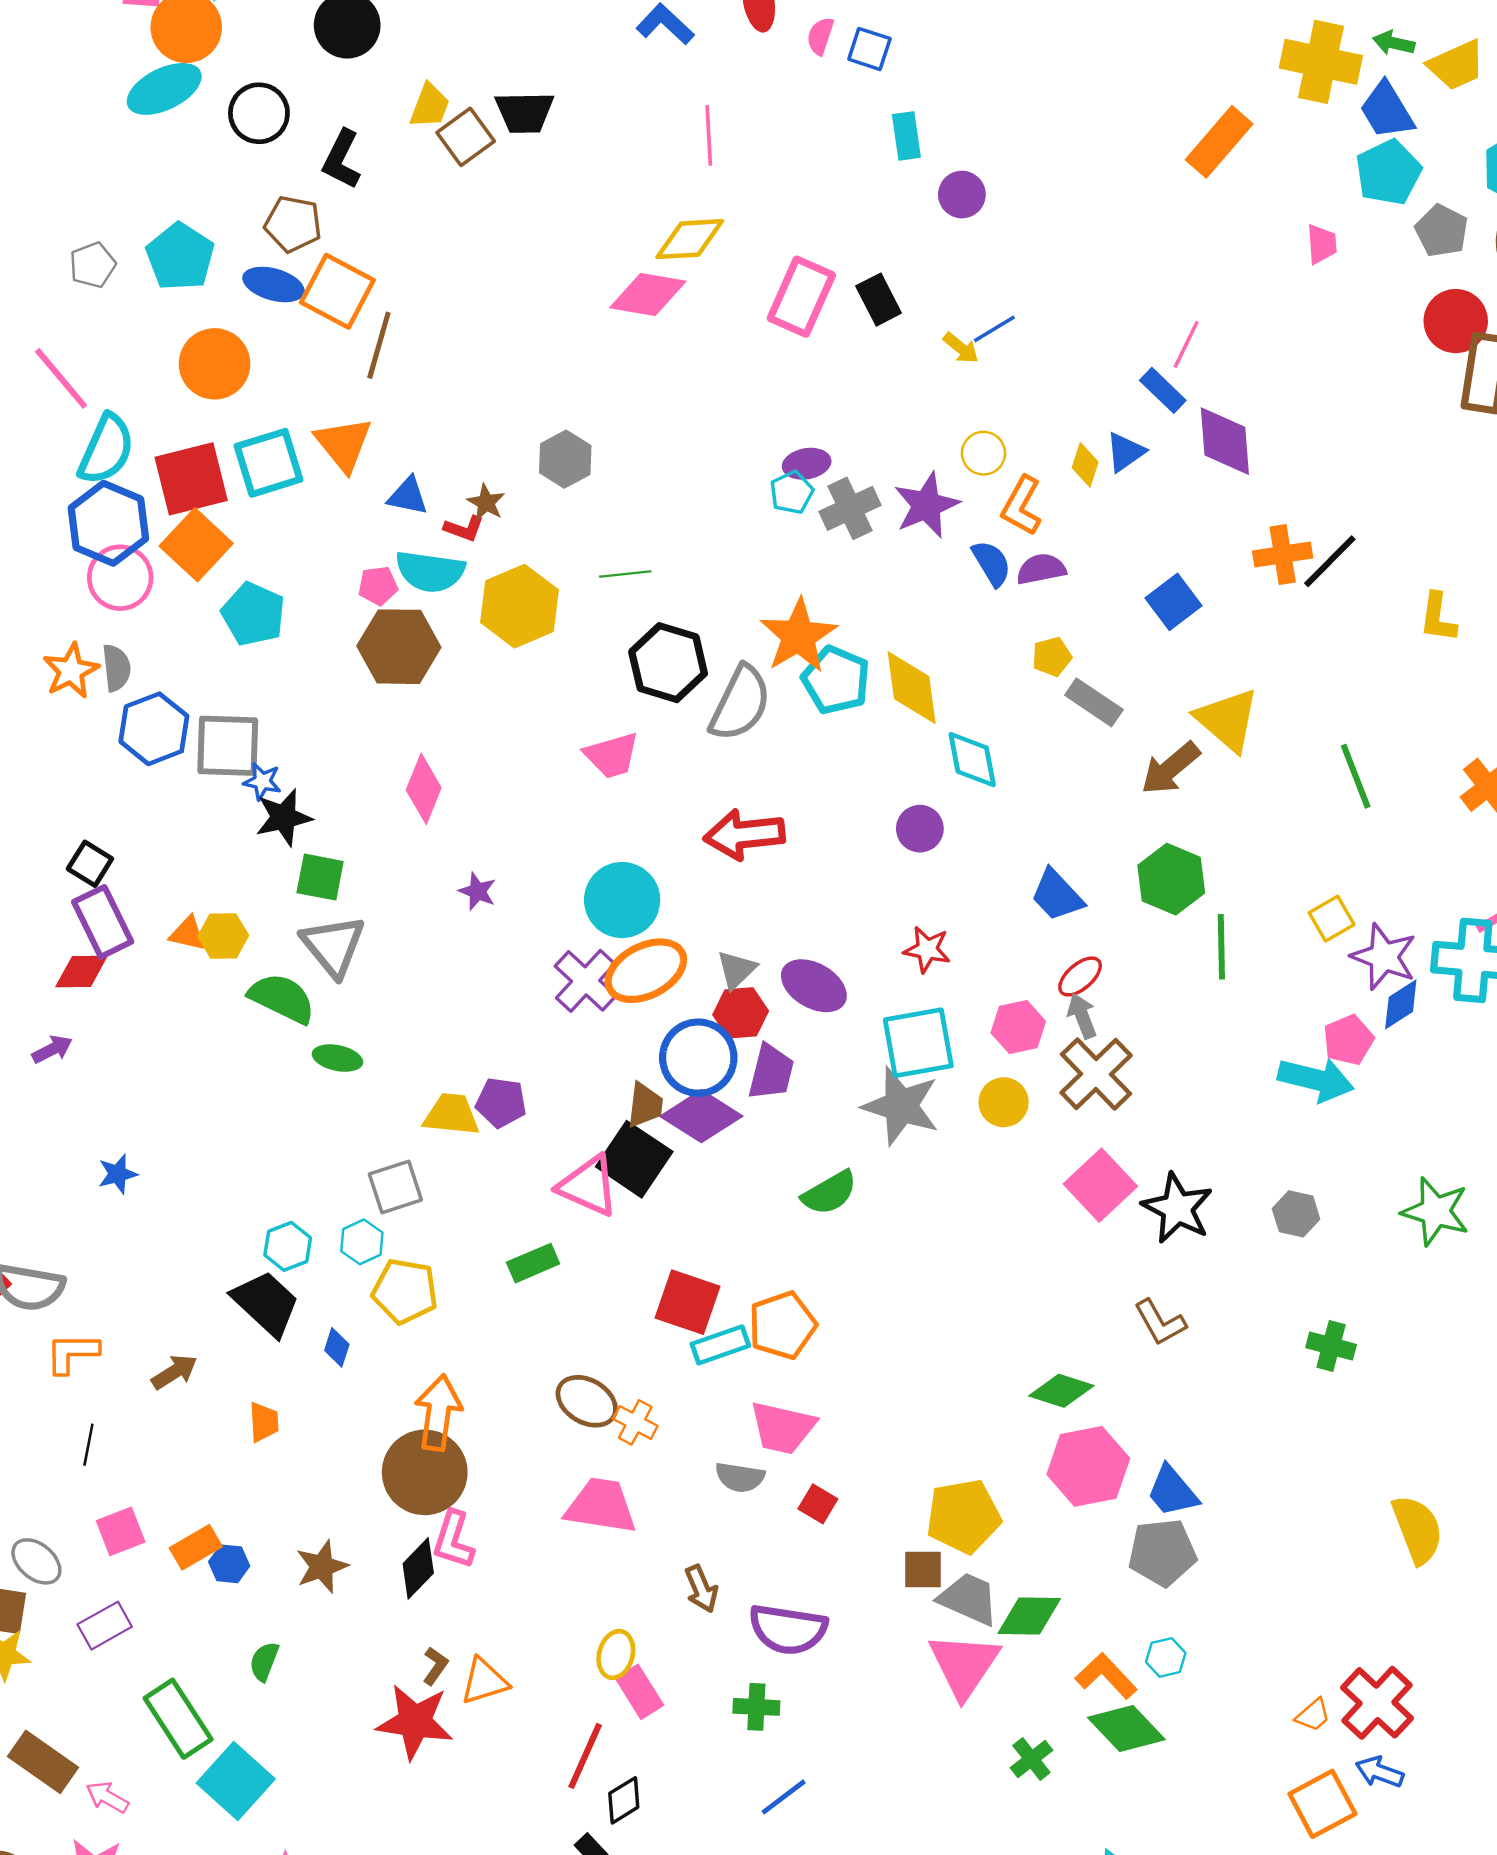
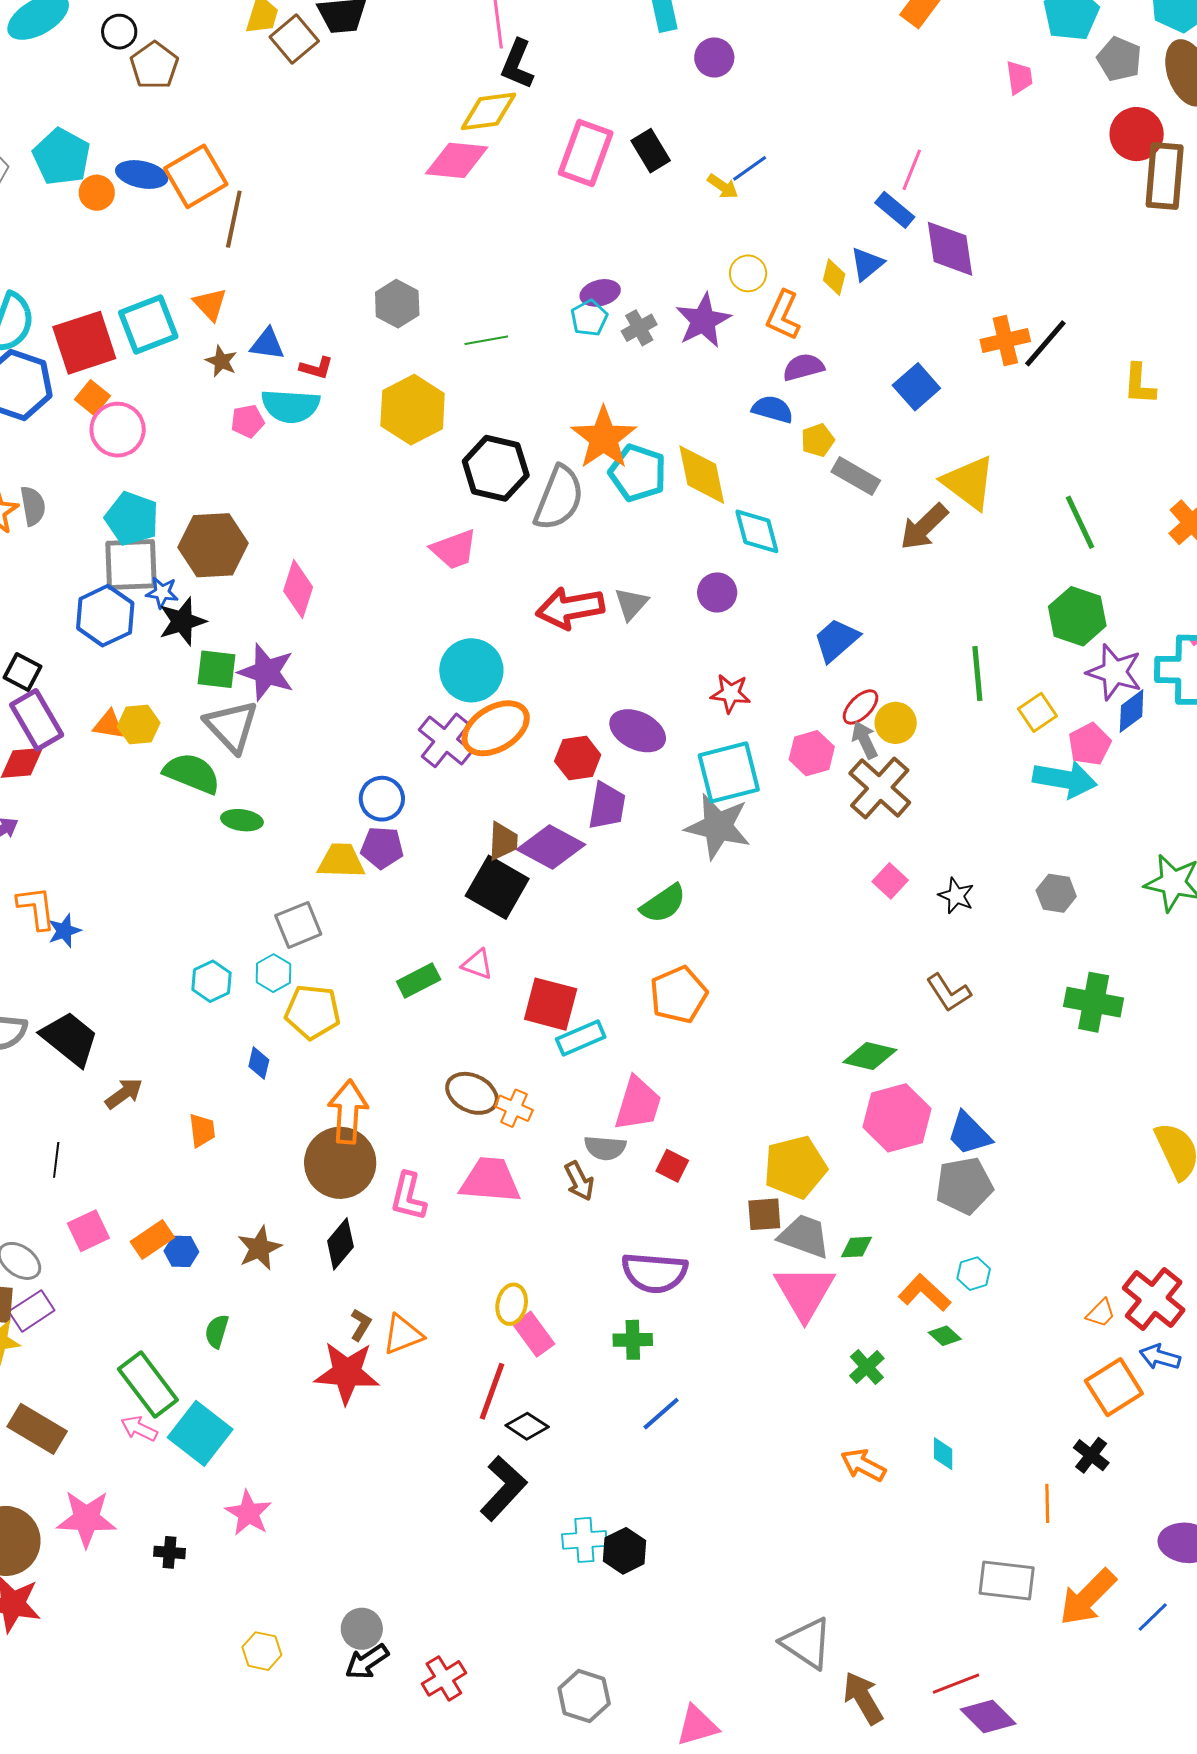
black circle: (259, 113) -> (119, 32), size x0.7
black L-shape: (342, 159) -> (517, 64), moved
brown pentagon: (293, 224) -> (154, 65), moved, turned 30
orange square: (337, 291) -> (196, 176), turned 36
orange circle: (215, 364) -> (97, 193), moved, size x0.6
orange triangle: (344, 444) -> (210, 304), size x0.7
brown star: (486, 503) -> (221, 361), moved
gray cross: (850, 508) -> (639, 328), size x0.7
orange square: (196, 545) -> (92, 398), size x0.6
blue semicircle: (992, 563) -> (773, 409), moved, turned -39
green line: (625, 574) -> (486, 340), moved
pink circle: (120, 578) -> (118, 430), moved
yellow hexagon: (519, 606) -> (413, 410), moved
cyan pentagon: (253, 614) -> (132, 519), moved
brown hexagon: (399, 647) -> (213, 545), moved
blue hexagon: (154, 729) -> (105, 616), moved
green hexagon: (1171, 879) -> (1077, 616), moved
purple star: (477, 891) -> (266, 672), moved, size x1.8
blue trapezoid: (1057, 895) -> (836, 640), turned 96
yellow square: (1332, 919) -> (1038, 712), moved
gray triangle: (736, 970) -> (631, 604), moved
blue circle: (698, 1058) -> (382, 799), moved, size x0.7
yellow circle: (1004, 1102) -> (896, 723), moved
pink square: (1100, 1185) -> (890, 881), size x0.6
pink triangle: (588, 1186) -> (477, 964), moved, size x0.6
black star: (1177, 1208) -> (956, 896), size x0.6
black trapezoid: (266, 1303) -> (70, 1039), moved
orange pentagon: (782, 1325) -> (679, 995), moved
green cross: (1331, 1346) -> (1094, 1002), size x1.4
orange L-shape: (72, 1353) -> (36, 908), moved, turned 87
pink trapezoid: (783, 1428) -> (638, 1104), turned -82
pink L-shape: (453, 1540) -> (408, 1197), moved
brown arrow: (701, 1589) -> (579, 1181), moved
green diamond: (1029, 1616) -> (856, 1247), size x0.6
purple rectangle: (105, 1626) -> (32, 1311), moved
green diamond: (1126, 1729) -> (945, 1336), size x0.5
pink arrow: (107, 1797) -> (139, 1429), moved
black diamond: (624, 1800) -> (527, 1426), turned 69

